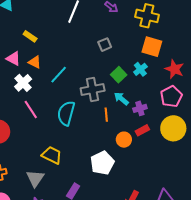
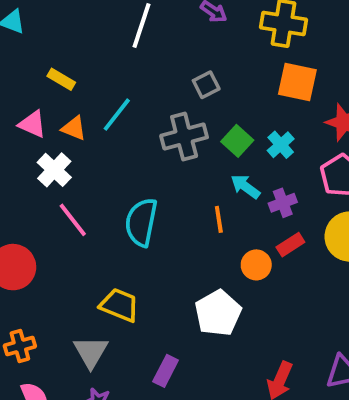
cyan cross: (140, 69) -> (281, 145), moved
cyan line: (59, 75) -> (117, 115), moved
gray cross: (93, 89) -> (184, 136), moved

